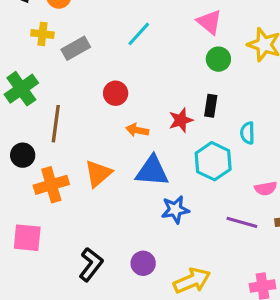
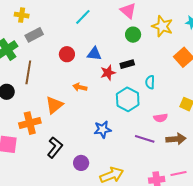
gray rectangle: (76, 48) -> (34, 35), moved
black rectangle: (211, 106) -> (127, 64), turned 64
orange arrow: (137, 130) -> (80, 87), moved
blue triangle: (152, 171) -> (94, 54), moved, size x0.7
orange cross: (51, 185) -> (30, 123), moved
black L-shape: (91, 264) -> (55, 147), moved

